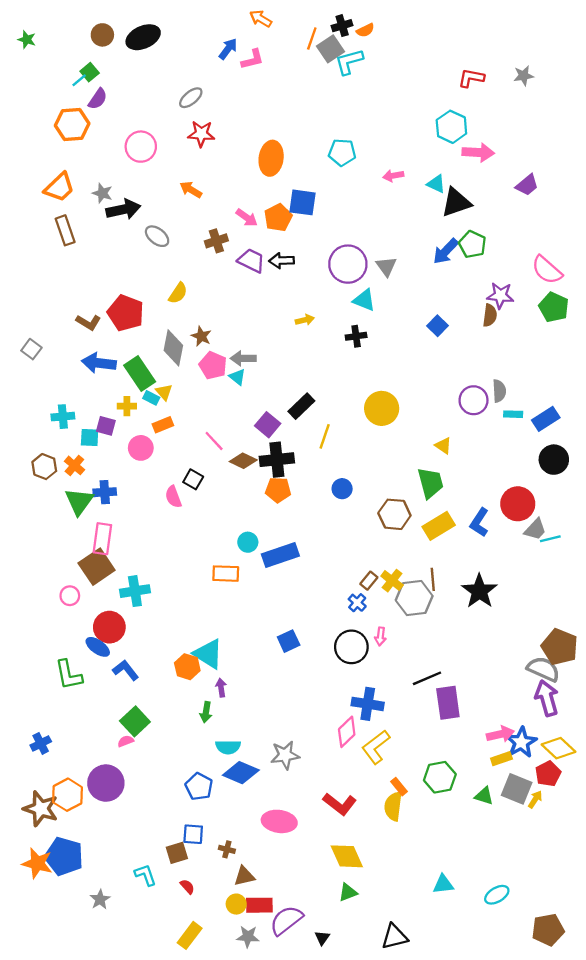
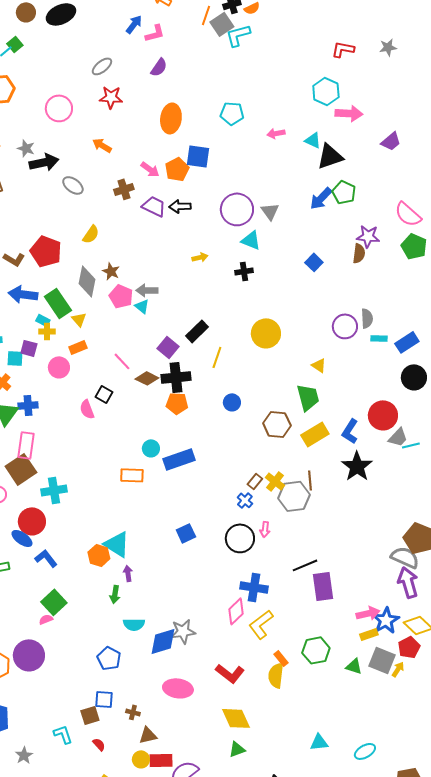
purple semicircle: (98, 99) -> (159, 67), moved
cyan rectangle: (151, 398) -> (43, 320), moved
black star: (479, 591) -> (357, 466), moved
blue diamond: (241, 773) -> (163, 641), moved, turned -40

